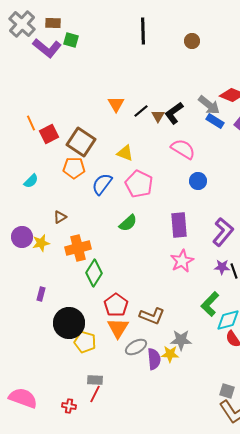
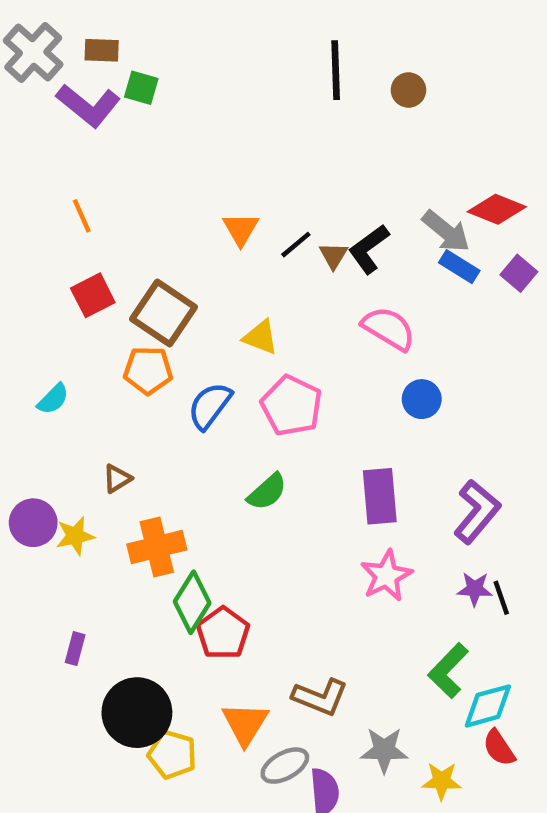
black line: (143, 31) -> (336, 70), moved
orange line: (31, 123) -> (82, 216), moved
red pentagon: (116, 305) -> (223, 633), moved
yellow star: (170, 354) -> (442, 781), moved

